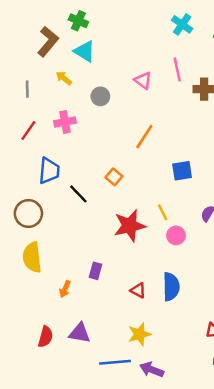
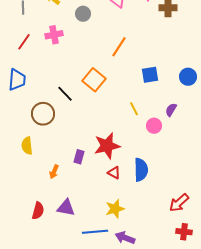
blue trapezoid: (49, 171) -> (17, 80), moved
orange square: (114, 177) -> (94, 80), size x1.6
brown circle: (28, 213) -> (43, 114), moved
red star: (130, 226) -> (107, 146), moved
pink circle: (176, 235) -> (154, 126), moved
yellow semicircle: (32, 257) -> (27, 146), size x0.7

